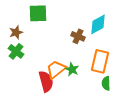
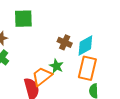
cyan diamond: (98, 24) -> (85, 45), moved
green star: (72, 69) -> (56, 66), moved

